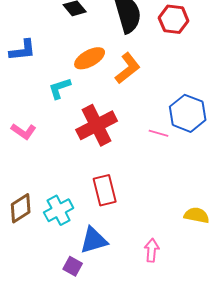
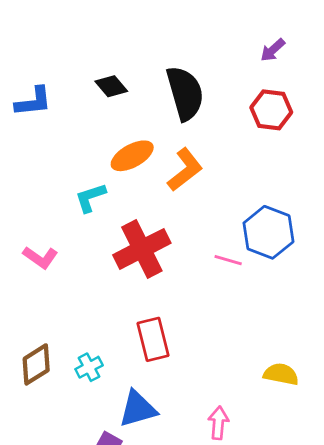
red hexagon: (174, 19) -> (271, 110), moved
blue L-shape: (23, 50) -> (33, 102), moved
cyan cross: (59, 210) -> (89, 367), size x0.7

